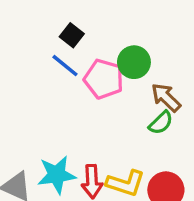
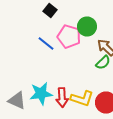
blue line: (65, 66) -> (46, 44), moved

